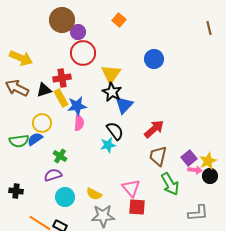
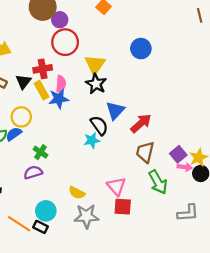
black triangle: (44, 90) -> (23, 82), turned -35
blue triangle: (124, 105) -> (115, 110), moved
pink semicircle: (79, 123) -> (61, 84), moved
cyan circle: (65, 197) -> (46, 211), moved

